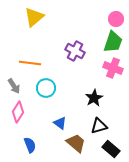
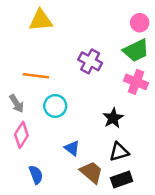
yellow triangle: (34, 17) -> (41, 20), turned 35
green trapezoid: (113, 42) -> (136, 50), turned 45
black rectangle: (111, 149) -> (122, 180), moved, turned -60

